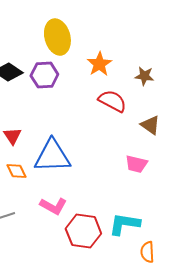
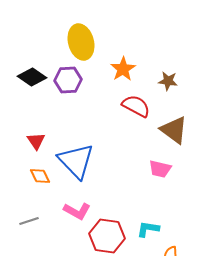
brown triangle: (150, 125) -> (174, 130), size x1.4
blue triangle: (52, 156) -> (76, 161), turned 48
cyan L-shape: (124, 224) -> (148, 229), size x0.7

